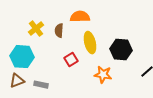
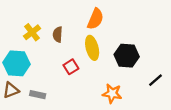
orange semicircle: (80, 17) -> (95, 19), moved, turned 114
orange star: (103, 75) -> (112, 93), moved

